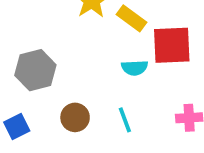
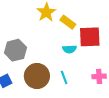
brown circle: (75, 117) -> (37, 76), size x1.6

